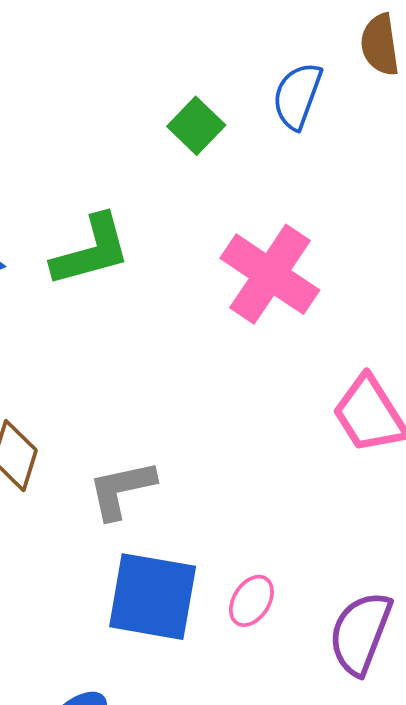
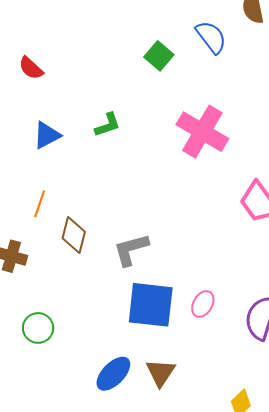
blue semicircle: (297, 96) -> (211, 37), turned 126
green L-shape: (91, 251) -> (108, 125), size x0.6

